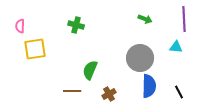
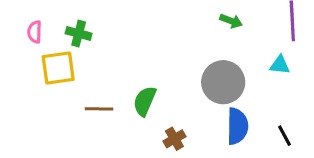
green cross: (76, 25) -> (79, 33), moved
brown line: (72, 91) -> (99, 109), moved

